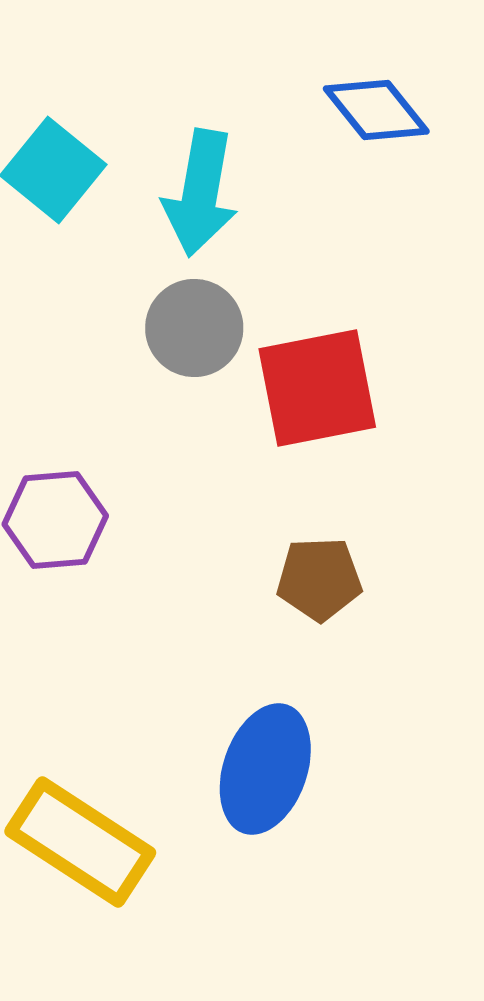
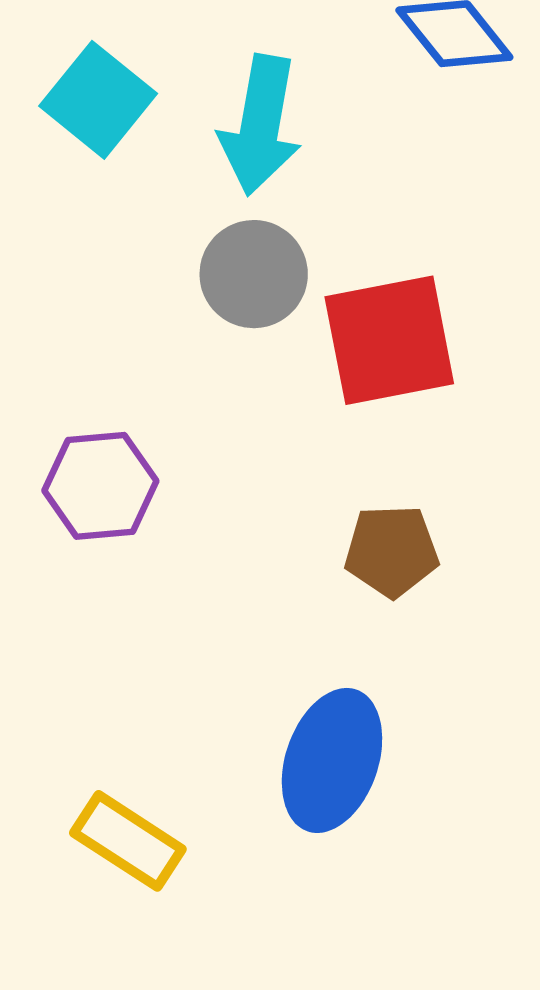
yellow rectangle: (80, 842) -> (128, 841), size x0.7

